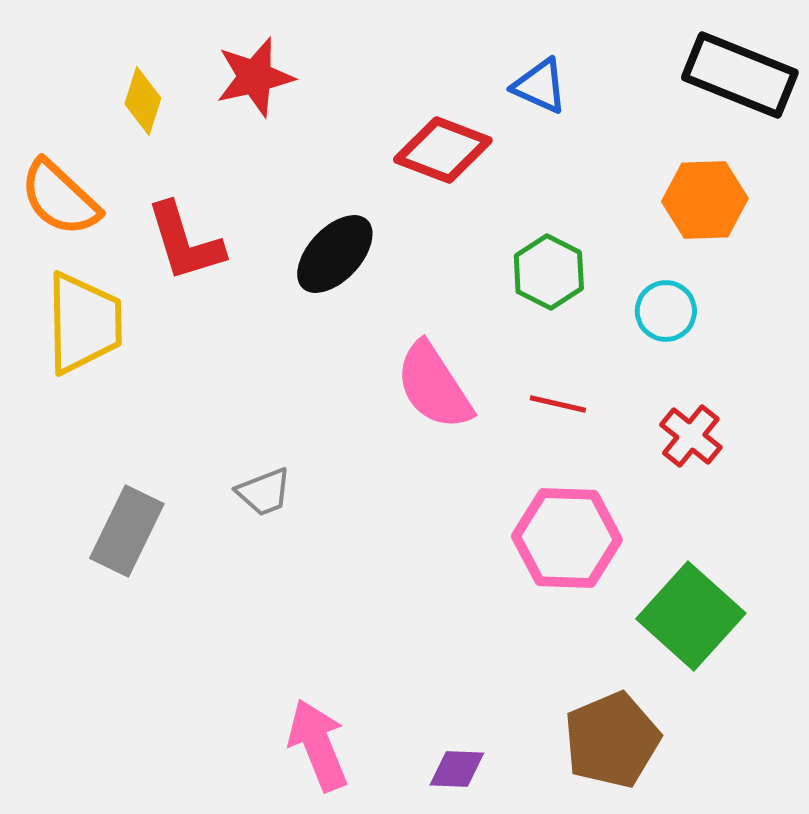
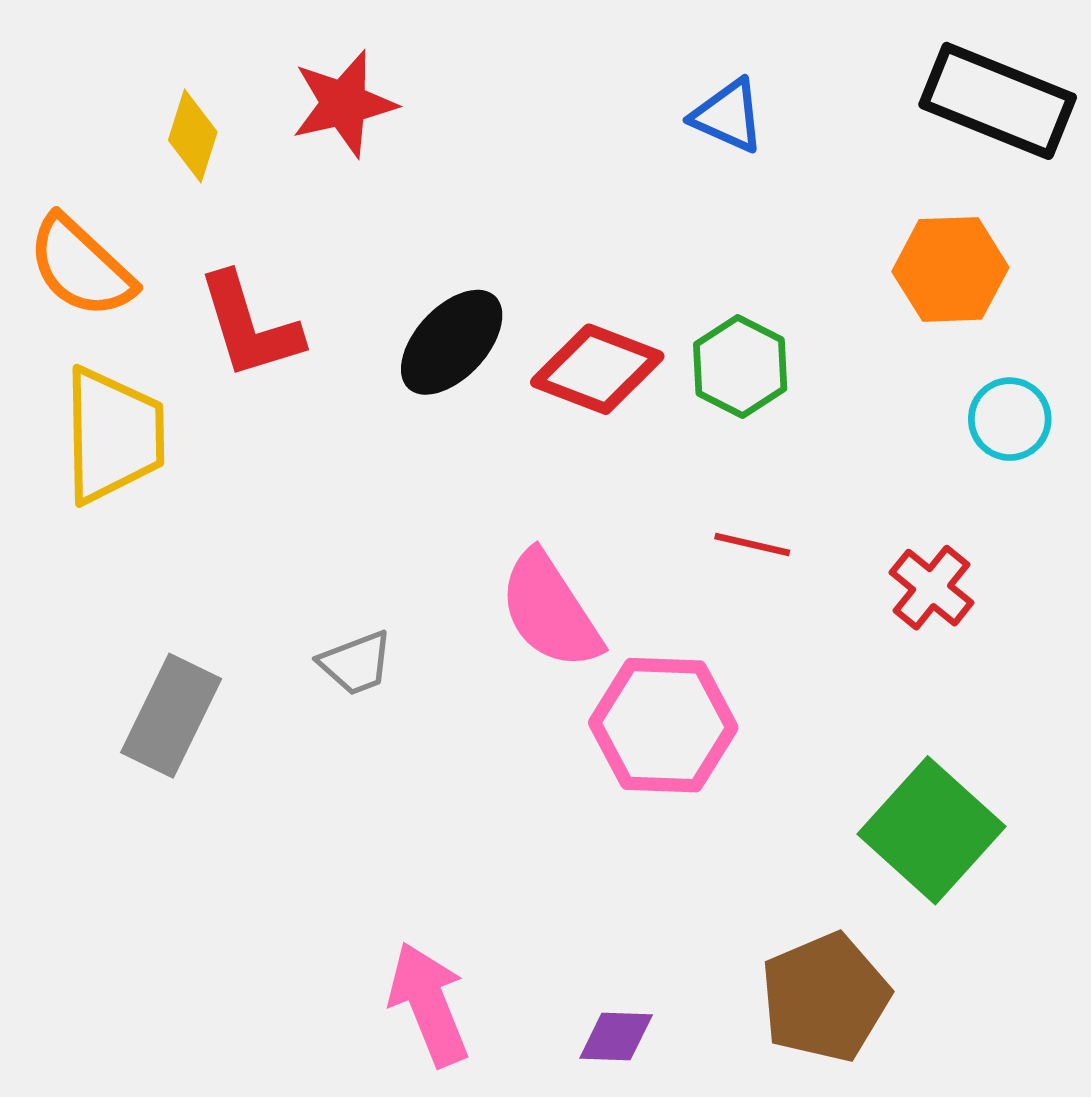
red diamond: (443, 150) -> (597, 369), moved
cyan circle: (666, 311) -> (1010, 419), moved
pink semicircle: (434, 386) -> (550, 611), moved
pink hexagon: (567, 538) -> (663, 725), moved

